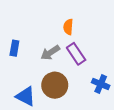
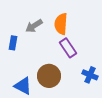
orange semicircle: (68, 27) -> (61, 24), size x1.5
gray arrow: (50, 53) -> (34, 26), moved

